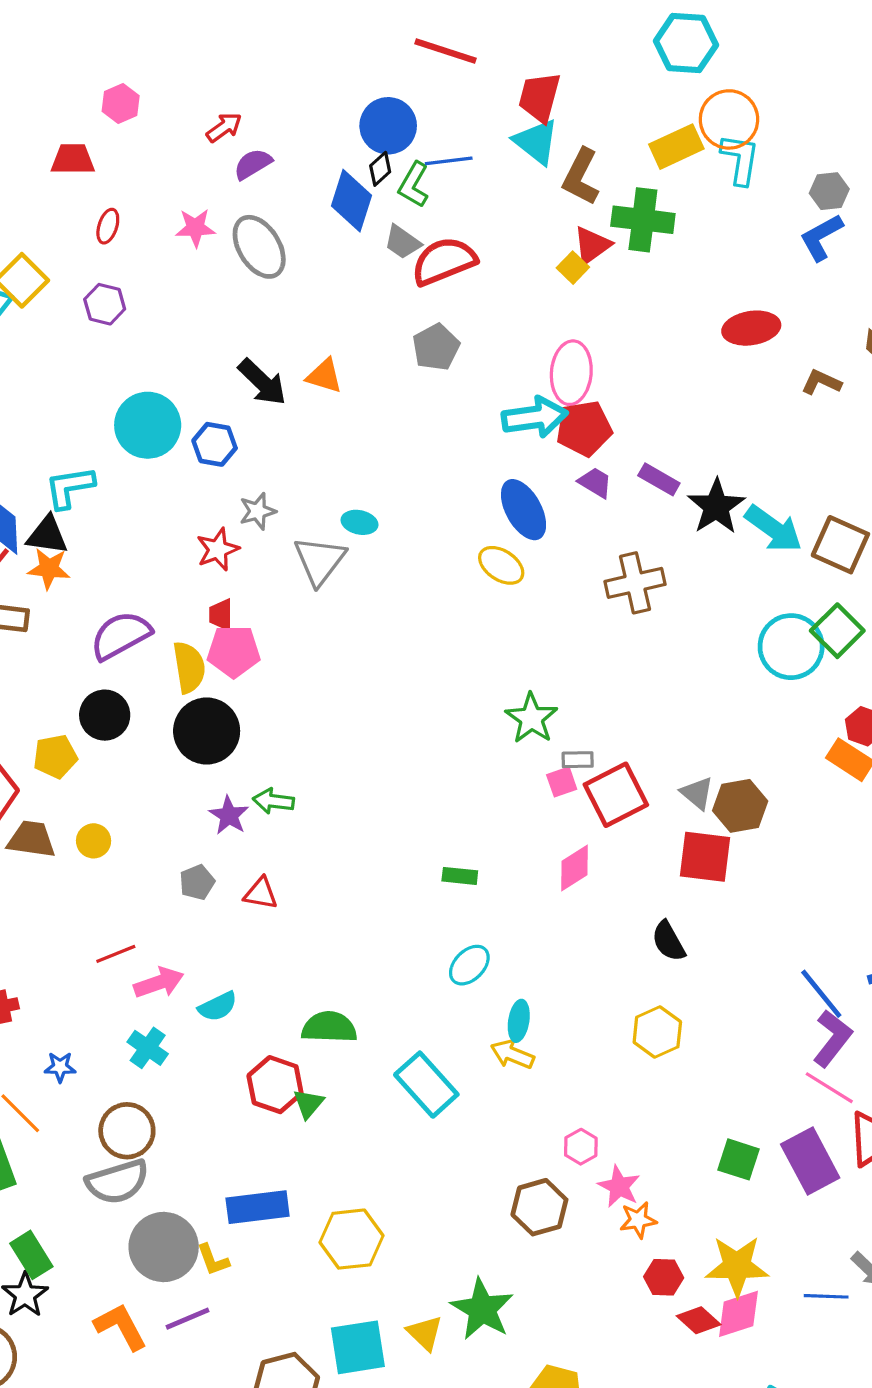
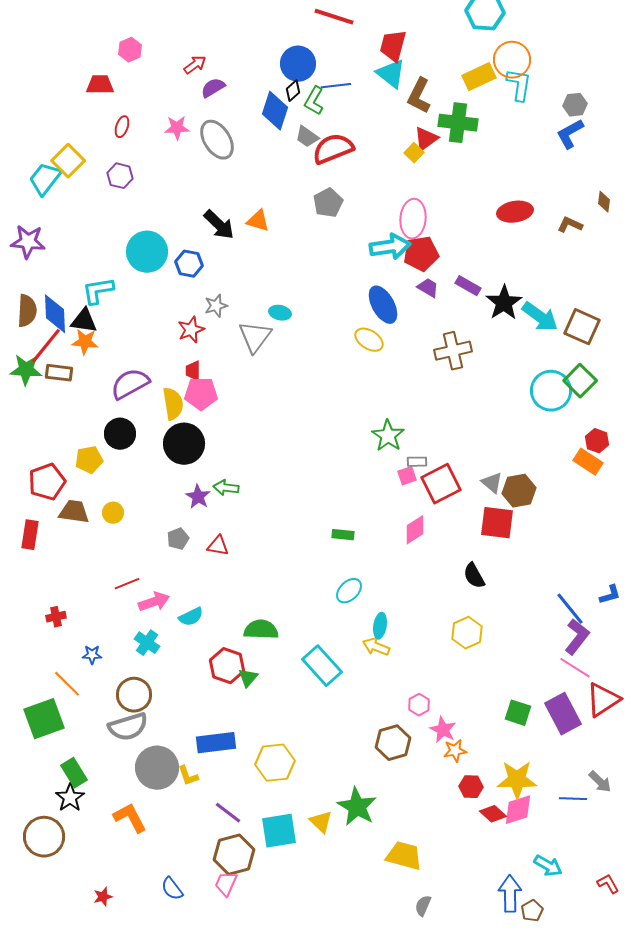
red ellipse: (751, 328) -> (515, 212), moved
purple line: (187, 1319) -> (228, 813), moved, turned 60

